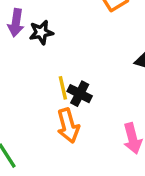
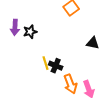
orange arrow: (68, 126) -> (70, 84), moved

